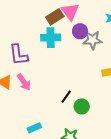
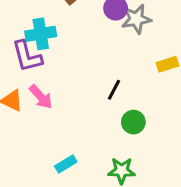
cyan cross: (51, 38) -> (41, 34), moved
black line: (66, 97) -> (114, 90), moved

